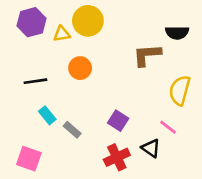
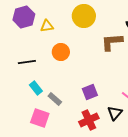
yellow circle: (88, 21) -> (84, 16), moved
purple square: (118, 121) -> (90, 92), turned 35
black triangle: (151, 148) -> (115, 113), turned 35
pink square: (29, 159) -> (40, 118), moved

